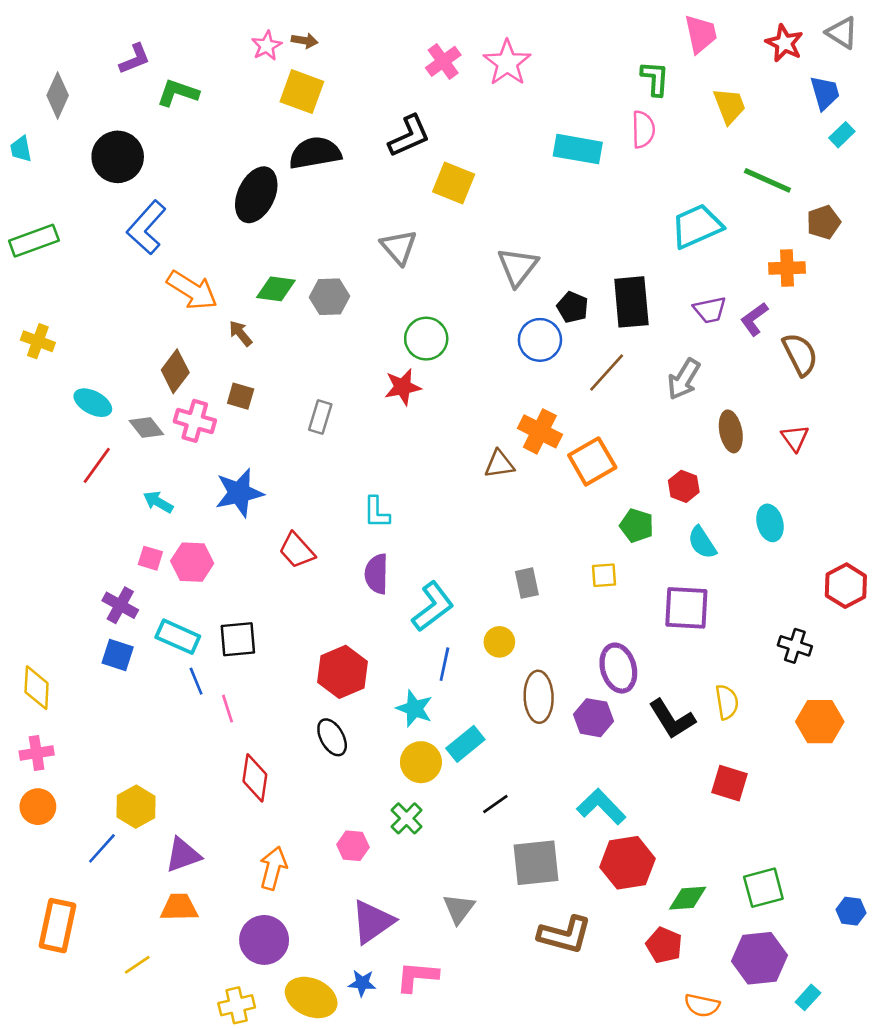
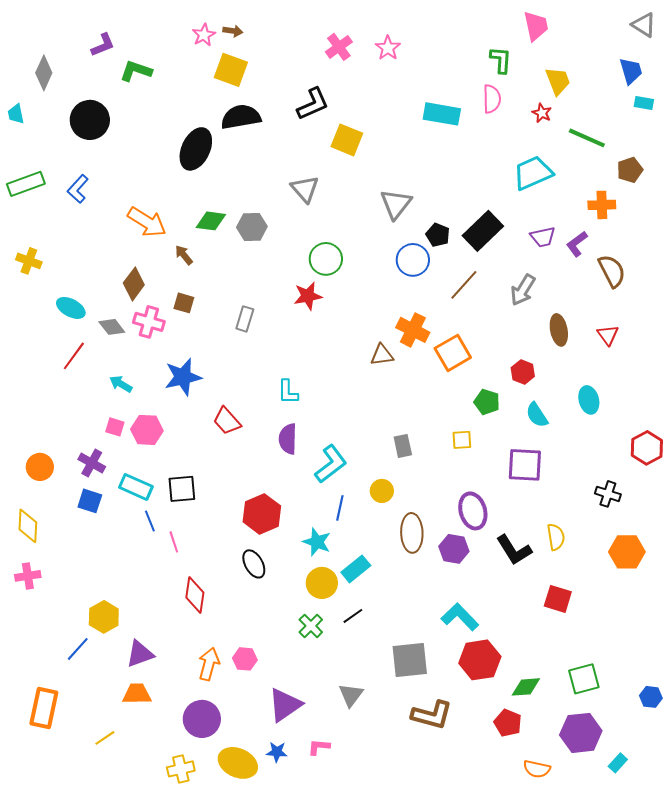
red star: (784, 43) -> (542, 113), moved, size x0.7
pink star: (507, 63) -> (388, 48), size x0.7
cyan rectangle: (842, 135) -> (644, 103), turned 54
blue L-shape: (146, 227) -> (78, 189), moved, size x0.7
black rectangle: (631, 302) -> (483, 231), turned 51
black line: (495, 804) -> (353, 616), moved
orange circle: (38, 807) -> (40, 467), moved
pink hexagon: (353, 846) -> (245, 659), moved
pink L-shape: (417, 977) -> (319, 747), size x0.7

